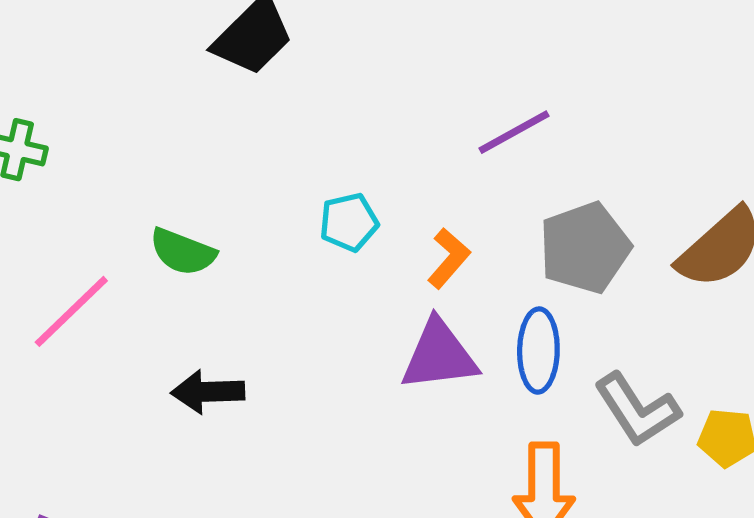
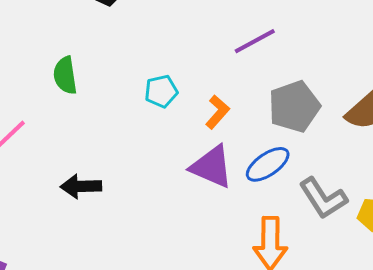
green semicircle: (183, 252) -> (65, 75), moved, turned 60
blue ellipse: (538, 350) -> (268, 164), turned 54
purple triangle: (439, 355) -> (212, 167), turned 30

